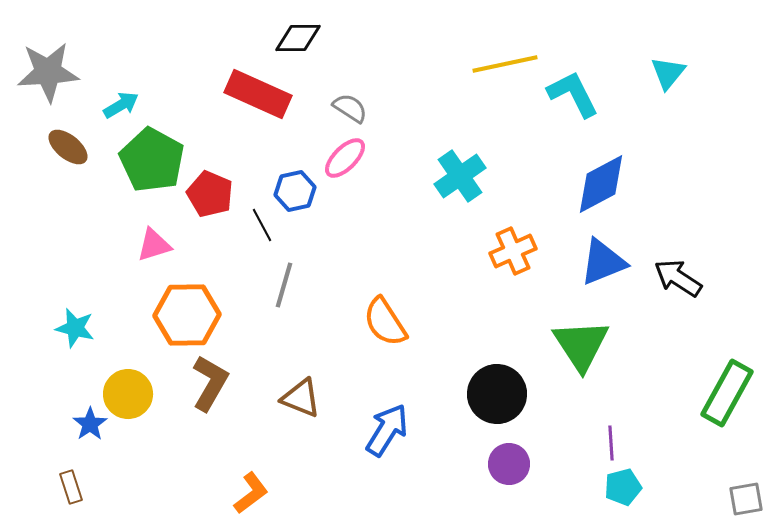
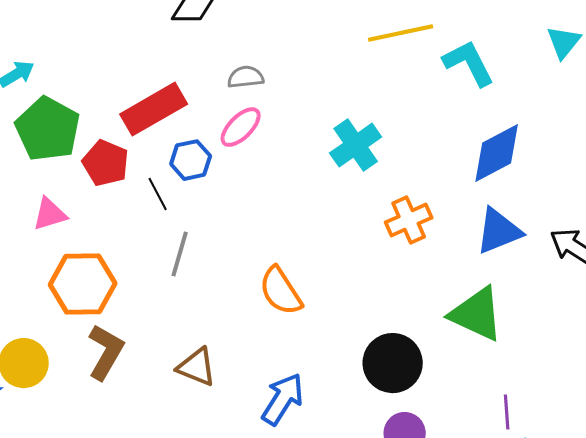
red rectangle: (258, 94) -> (154, 109), moved, turned -54
gray semicircle: (350, 108) -> (246, 77), turned -39
green triangle: (581, 345) -> (477, 314), turned -32

